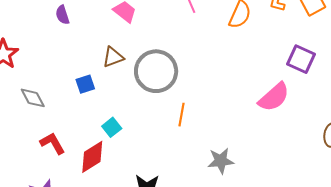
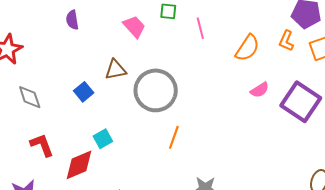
purple square: (301, 59) -> (301, 102), size x1.4
blue square: (85, 84) -> (84, 92), turned -30
pink semicircle: (274, 97) -> (260, 90), moved, size x0.6

